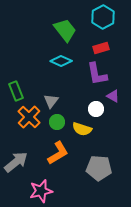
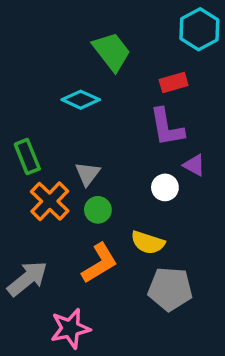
cyan hexagon: (103, 17) -> (199, 29), moved
cyan diamond: (61, 61) -> (81, 100), moved
yellow semicircle: (82, 129) -> (148, 243), moved

